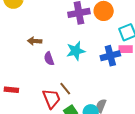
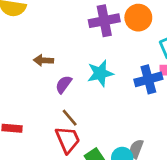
purple semicircle: (49, 59) -> (64, 84), turned 56
brown line: (65, 89) -> (70, 118), moved

